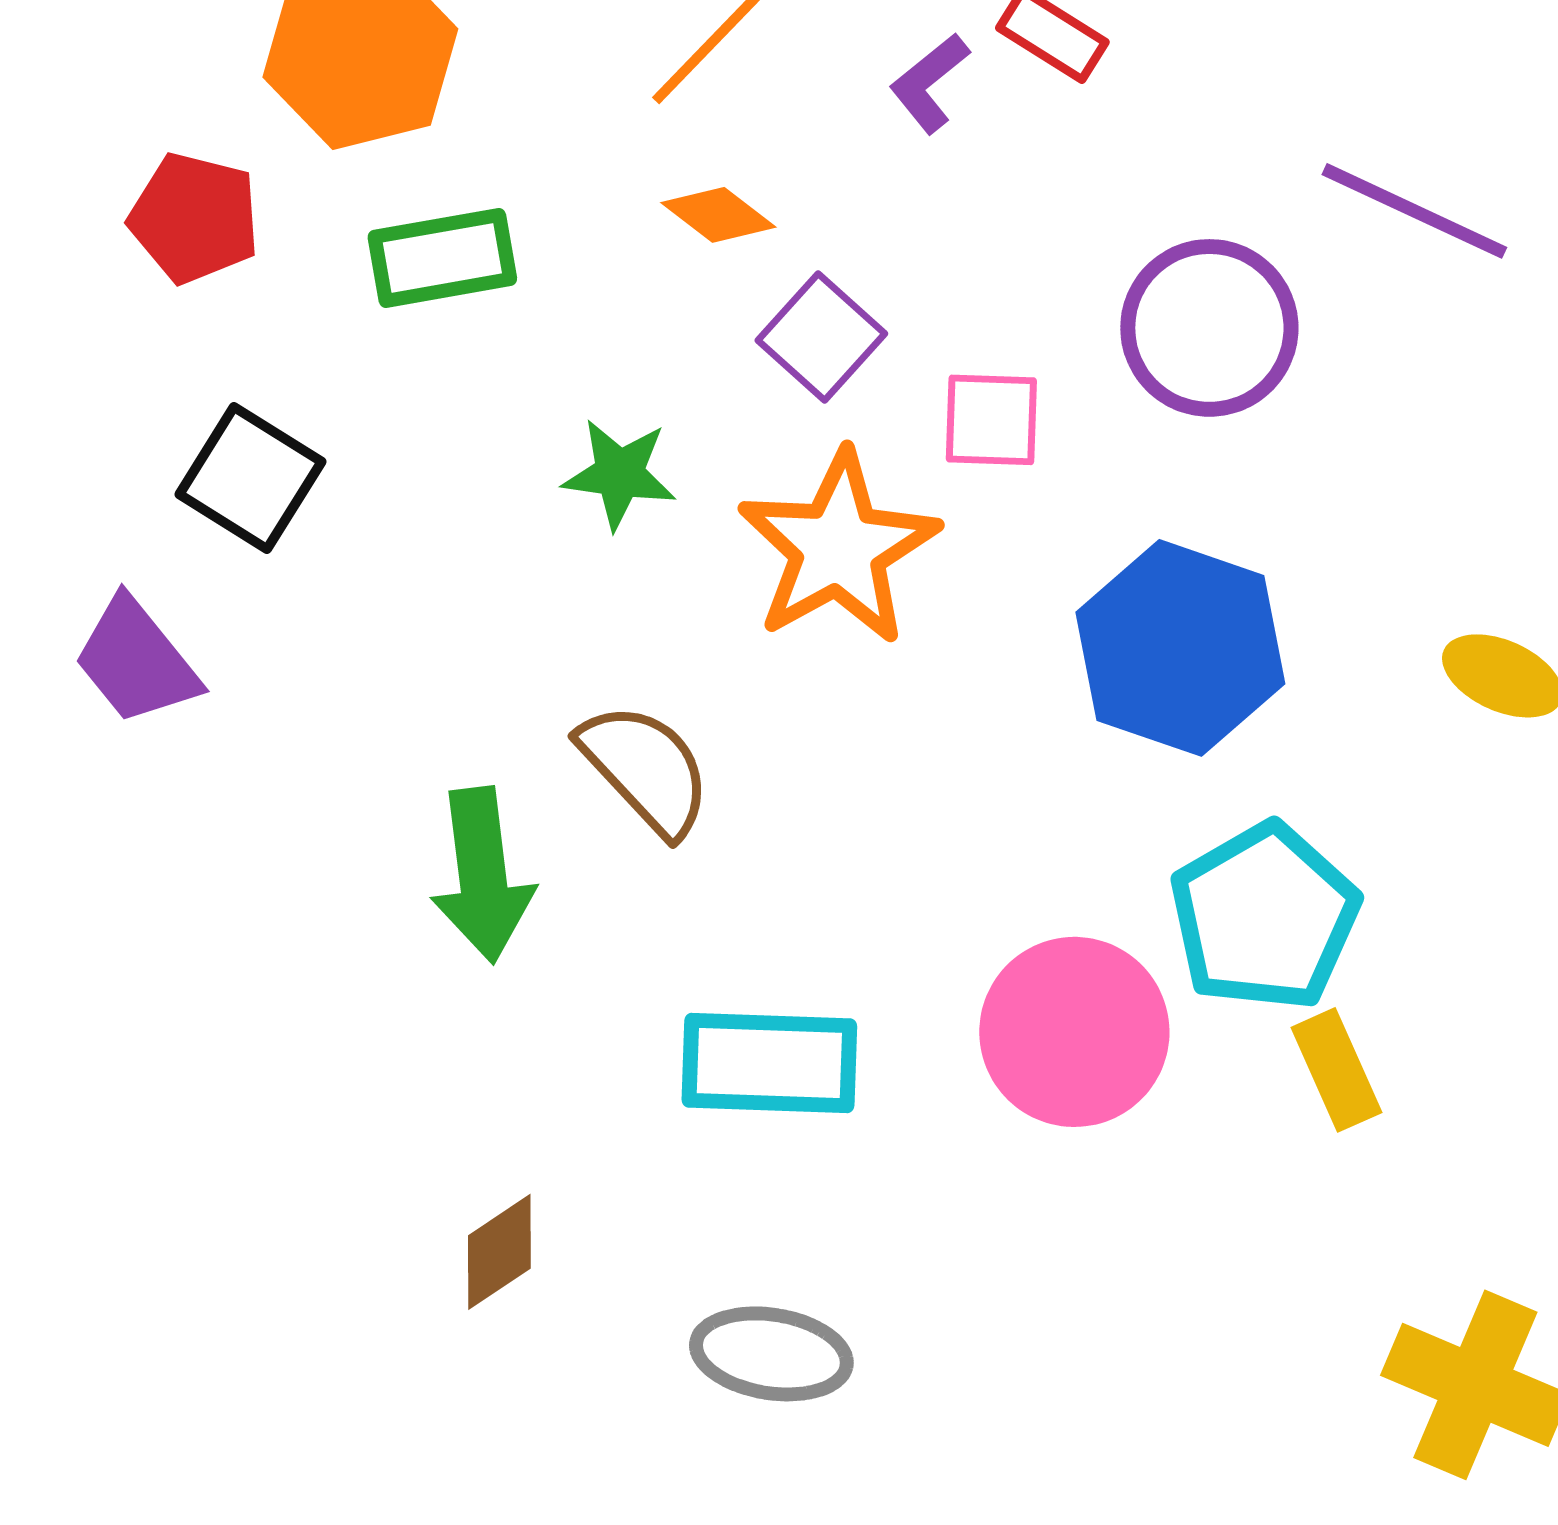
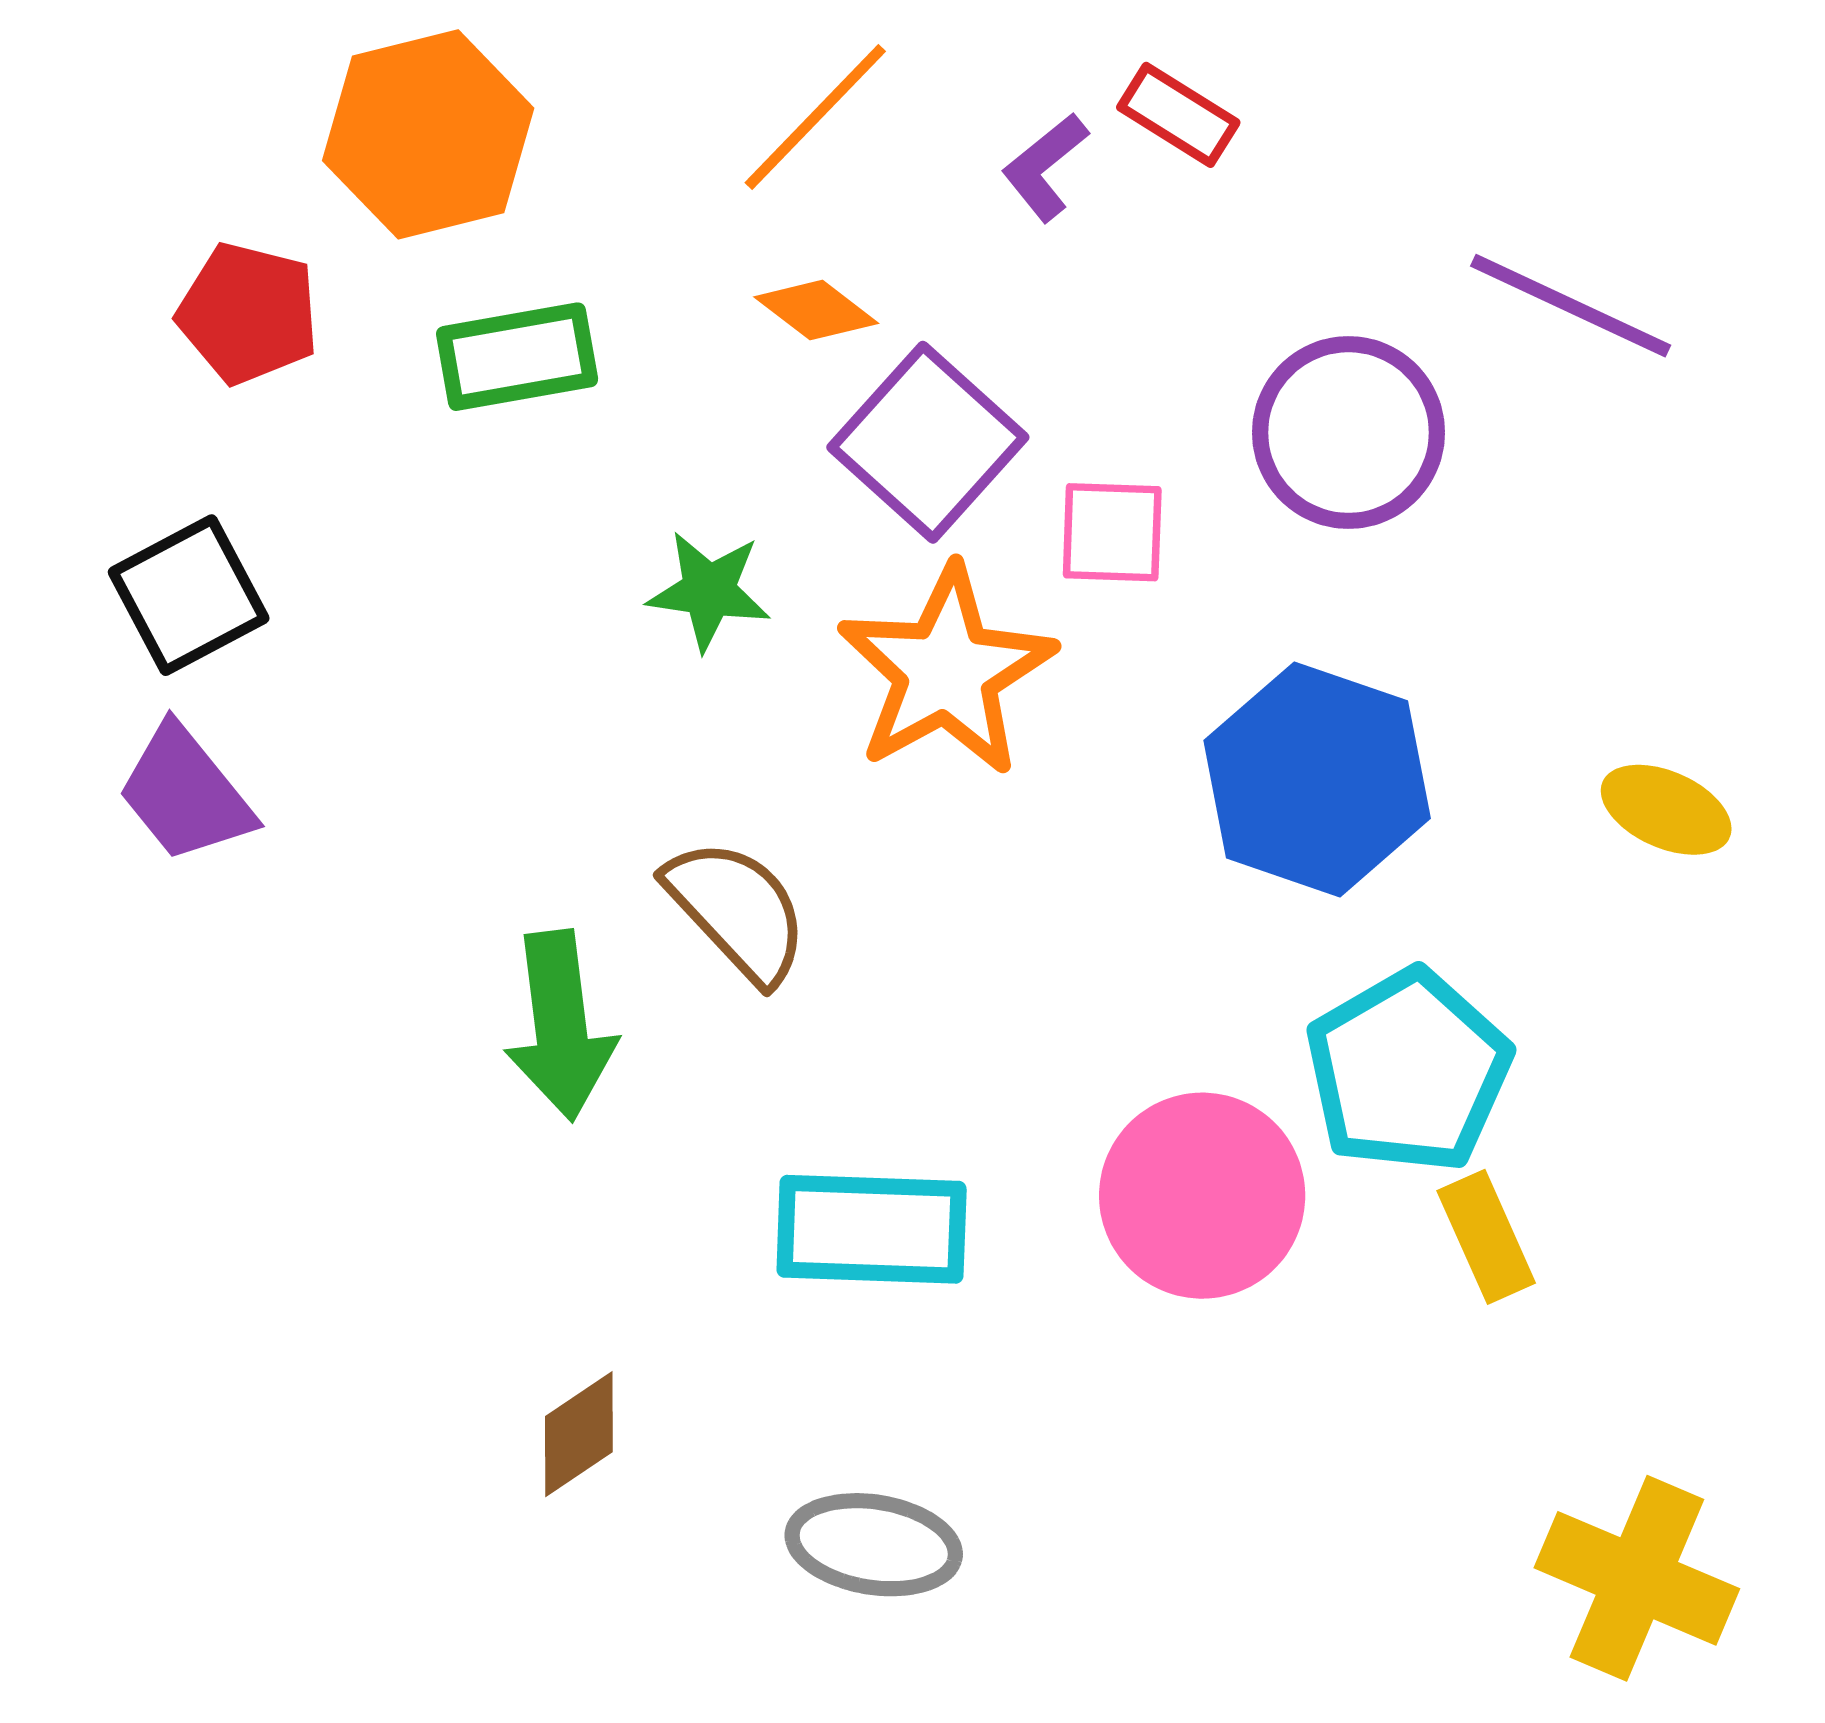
purple square: (821, 337) -> (928, 442), size x1.4
black square: (250, 478) -> (189, 595), moved, turned 30

